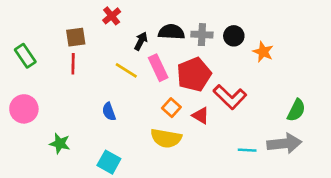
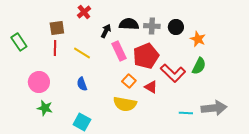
yellow line: (126, 70) -> (82, 53), moved
pink circle: (24, 109) -> (39, 82), moved
green semicircle: (296, 110) -> (199, 66), moved

